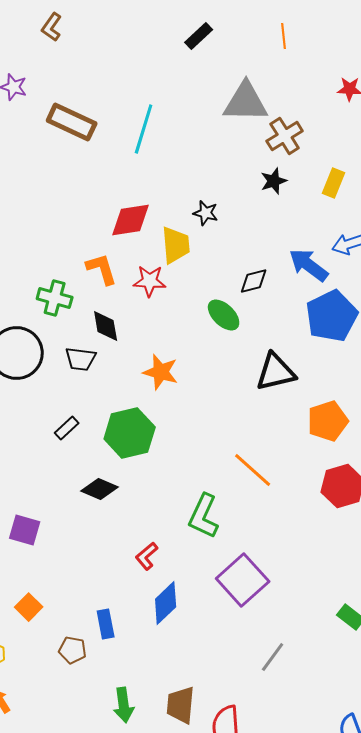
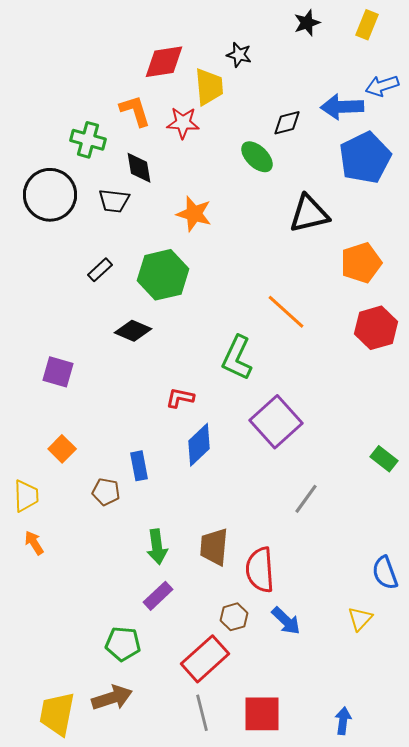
blue arrow: (309, 265) -> (342, 107), turned -39
red L-shape: (147, 556) -> (180, 398), turned 52

